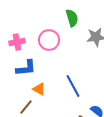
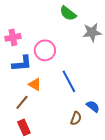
green semicircle: (72, 18) -> (68, 13), turned 144
pink circle: (49, 40) -> (45, 50), moved

